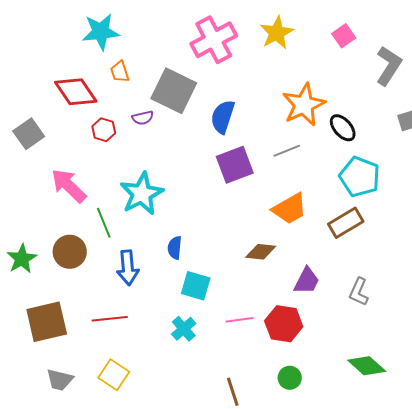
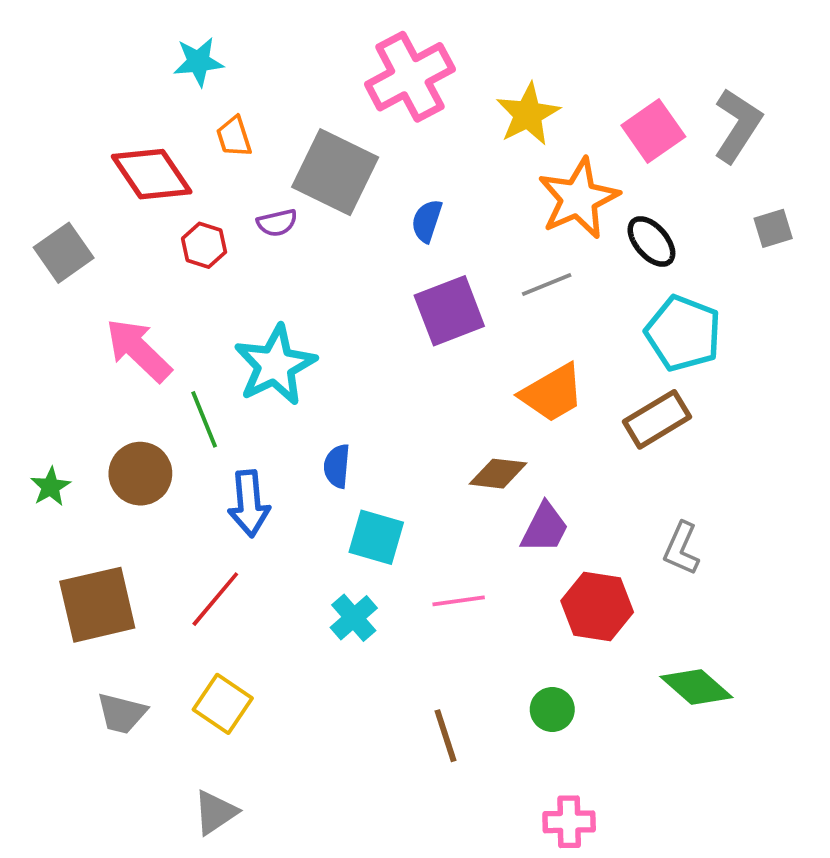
cyan star: (101, 32) -> (198, 62), size x0.7
yellow star: (277, 33) -> (528, 114), moved
pink square: (344, 36) -> (653, 131), moved, size x1.4
blue semicircle: (223, 117) -> (427, 221), size x0.7
green star: (22, 259) -> (51, 487), size x0.7
purple trapezoid: (307, 281) -> (545, 528), moved
red line: (110, 319) -> (215, 599), turned -44
red hexagon: (284, 324) -> (597, 607), moved

